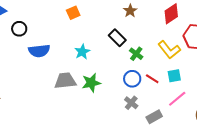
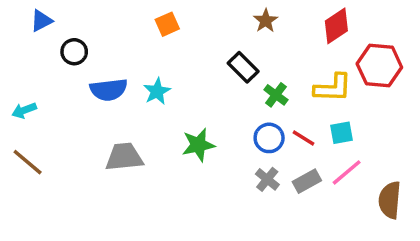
yellow L-shape: (169, 50) -> (333, 88), turned -50
cyan star: (82, 52) -> (157, 91), moved
gray trapezoid: (65, 81) -> (124, 157), moved
gray rectangle: (154, 117) -> (307, 181), moved

